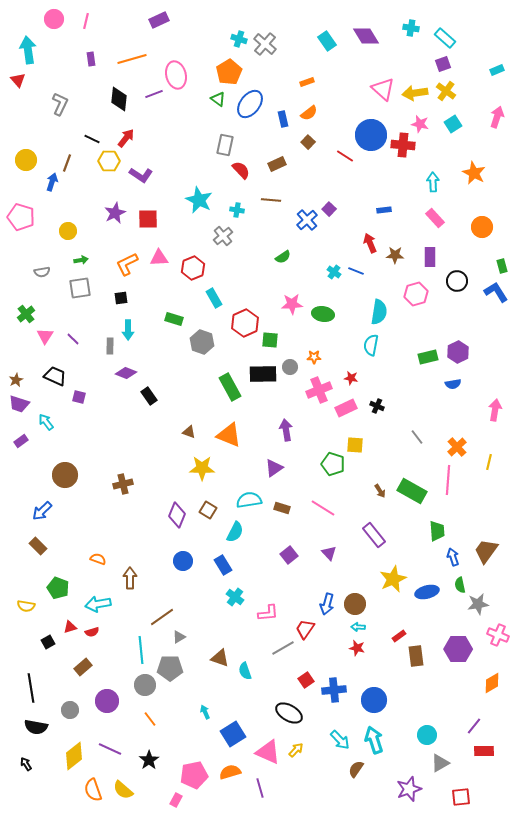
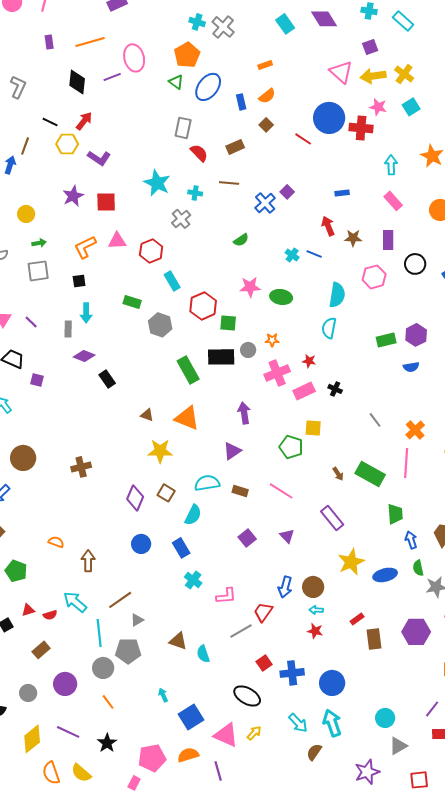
purple square: (443, 64) -> (370, 47), moved
cyan arrow: (98, 604) -> (75, 602), moved, turned 50

